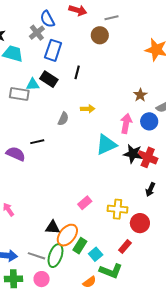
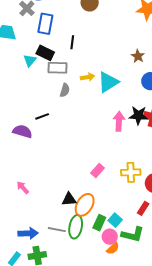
cyan triangle: (33, 84) -> (30, 60), turned -40
gray rectangle: (19, 94) -> (58, 68), moved
pink arrow: (126, 123) -> (119, 121), moved
cyan triangle: (106, 145) -> (108, 82), moved
green rectangle: (80, 246) -> (99, 223), moved
pink circle: (42, 279) -> (110, 237), moved

